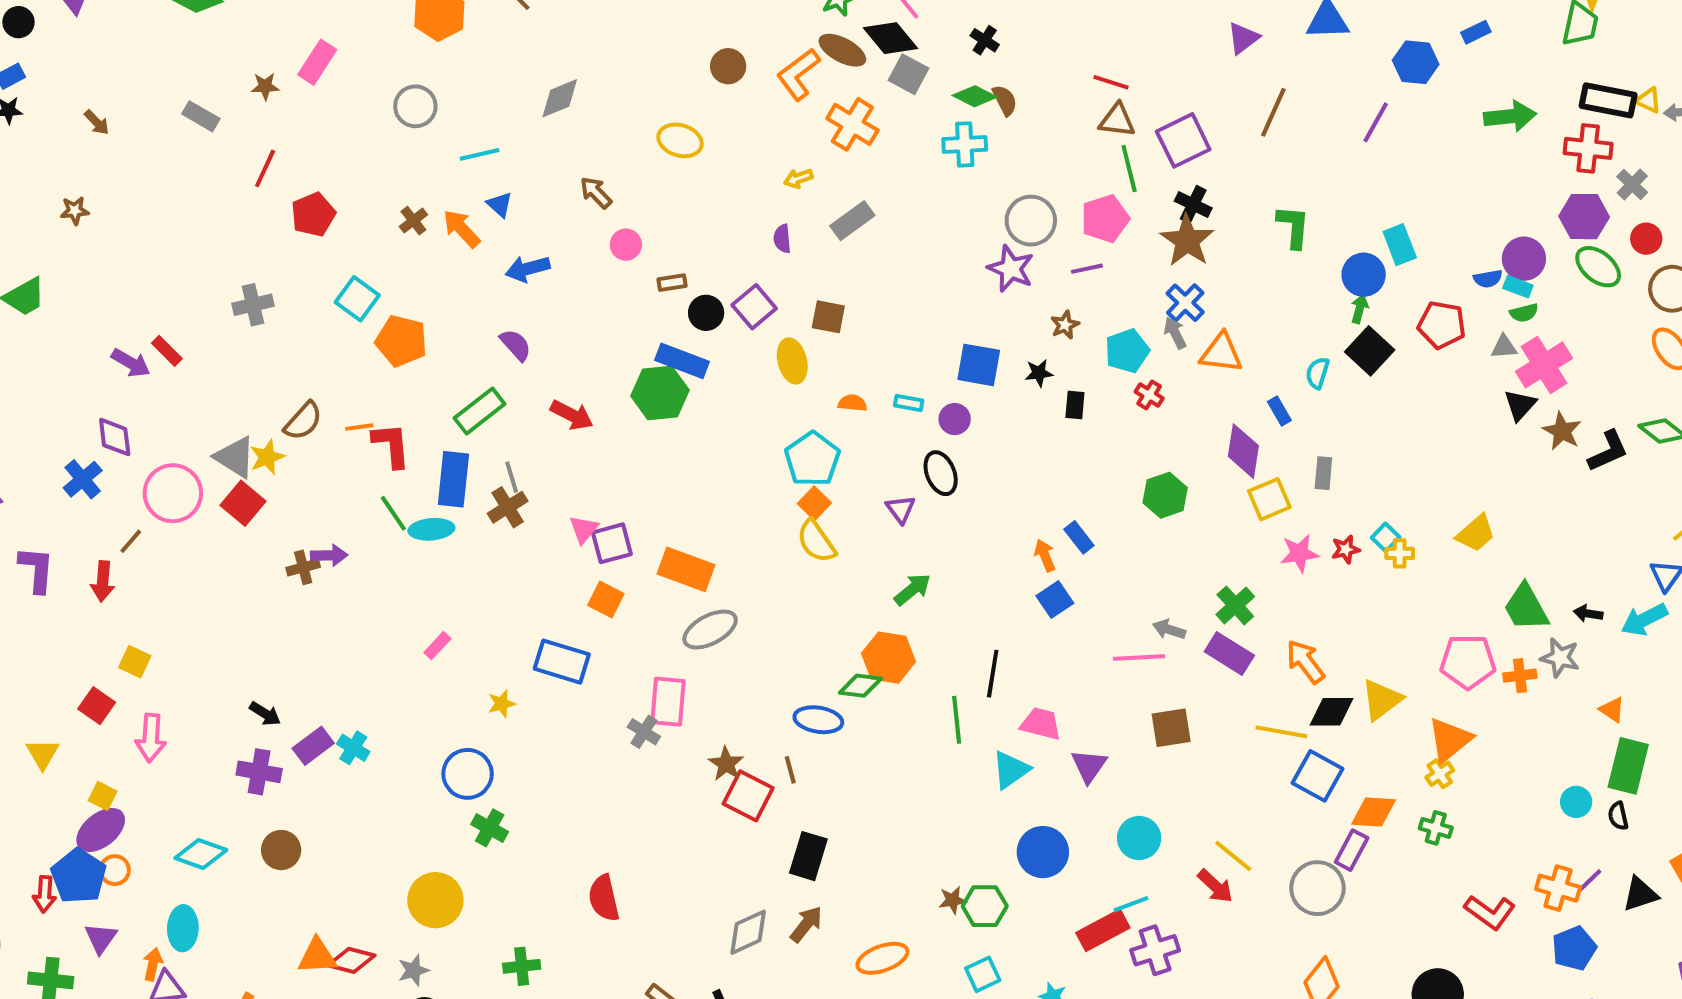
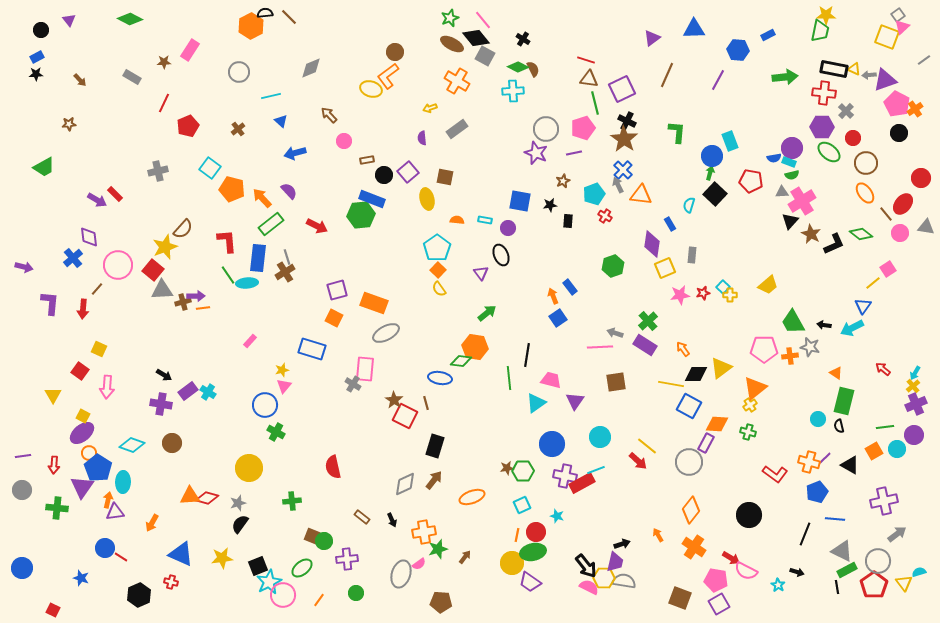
orange L-shape: (798, 74) -> (388, 76), moved
orange arrow: (462, 229) -> (262, 198), moved
orange line: (359, 427) -> (203, 308), moved
gray triangle: (235, 457) -> (162, 290), moved, turned -35
yellow star: (267, 457) -> (165, 247), size x1.4
pink triangle: (584, 529) -> (284, 386), moved
yellow semicircle: (816, 541) -> (439, 289), size x0.7
orange arrow: (1305, 662) -> (683, 349), size x0.7
blue pentagon: (79, 876) -> (98, 468), moved
black triangle: (1640, 894) -> (850, 465), turned 48
purple triangle: (101, 938) -> (82, 487), size x1.4
purple cross: (1155, 950) -> (565, 476), moved, turned 30

